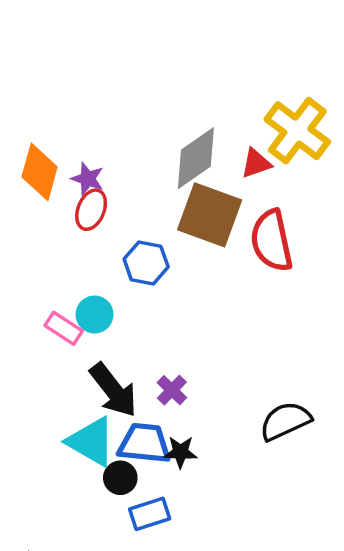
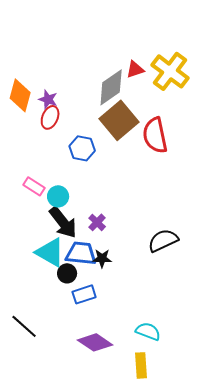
red triangle: (256, 163) -> (135, 69), moved
brown square: (210, 215) -> (119, 120), turned 30
cyan circle: (95, 315) -> (58, 196), moved

